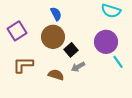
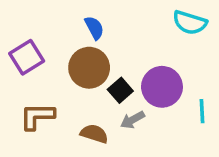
purple circle: (106, 42) -> (162, 87), moved
cyan line: (118, 62) -> (202, 111), turned 32

